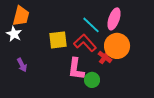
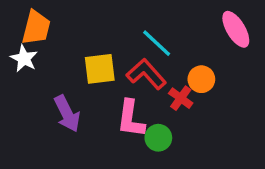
pink ellipse: (114, 19) -> (236, 29), moved, turned -50
orange circle: (117, 46) -> (201, 79), size x0.6
purple arrow: (22, 65) -> (67, 114), moved, size x1.5

